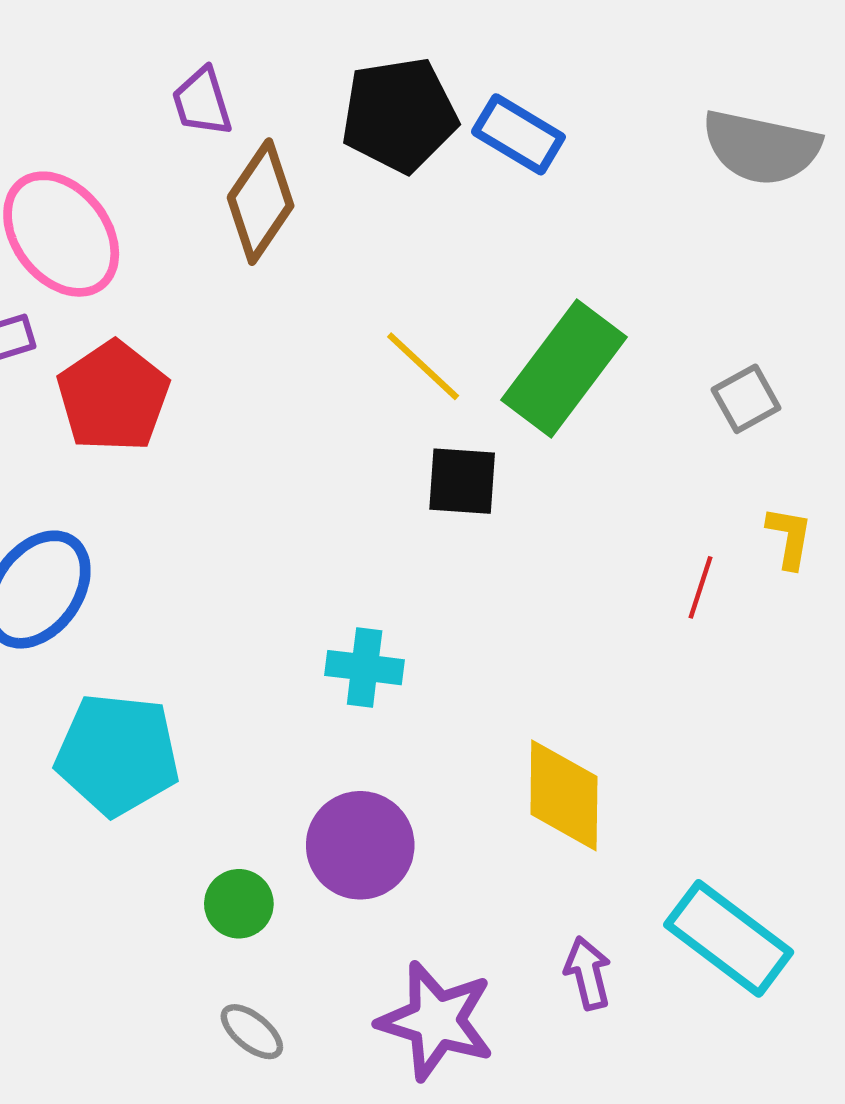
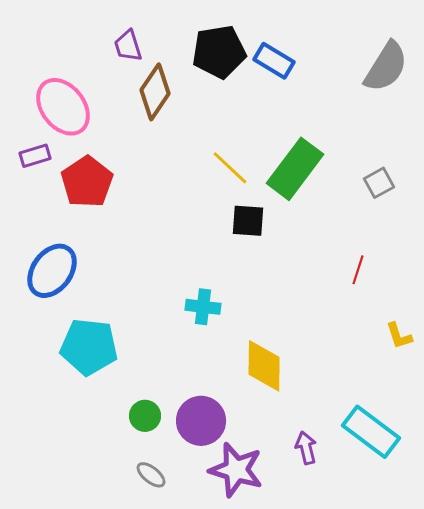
gray semicircle: (761, 147) -> (386, 67), turned -70
yellow L-shape: (789, 538) -> (399, 336), moved, turned 152
yellow diamond: (564, 795) -> (264, 366), moved
purple circle: (360, 845) -> (201, 421), moved

